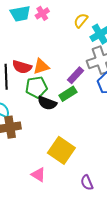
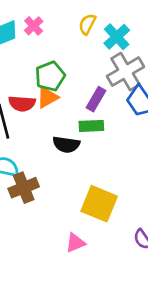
green pentagon: (36, 87) -> (50, 76), moved
green rectangle: (68, 94) -> (91, 126), turned 42
pink triangle: (38, 175) -> (75, 243), turned -42

